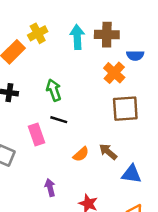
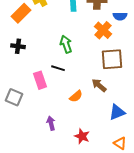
green arrow: (54, 90) -> (66, 44), moved
brown arrow: (108, 152) -> (99, 85), moved
blue triangle: (131, 174) -> (117, 112), turned -30

